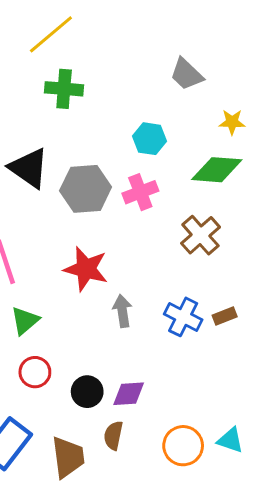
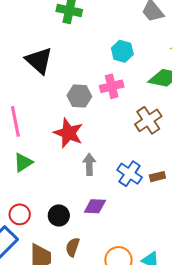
gray hexagon: (86, 189) -> (79, 96), moved, size x0.7
red circle: (35, 372) -> (20, 214), moved
purple diamond: (129, 394) -> (95, 206), moved

